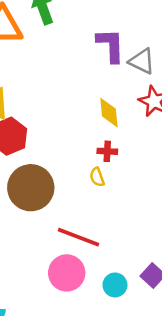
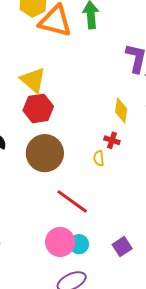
pink circle: (67, 273) -> (60, 242), moved
cyan circle: (115, 285) -> (79, 244), moved

